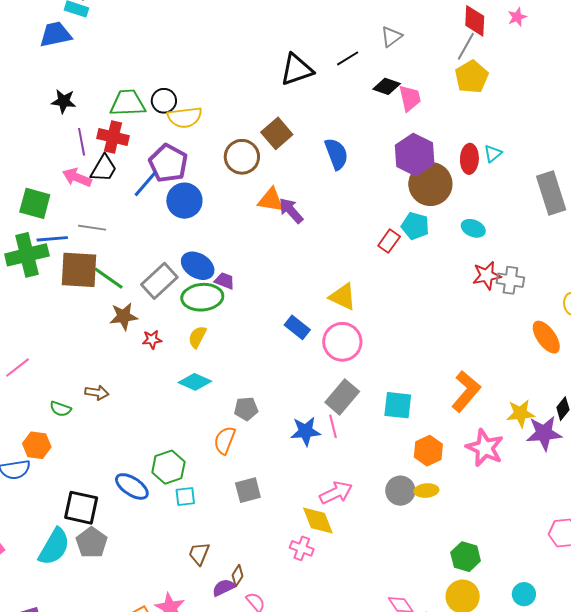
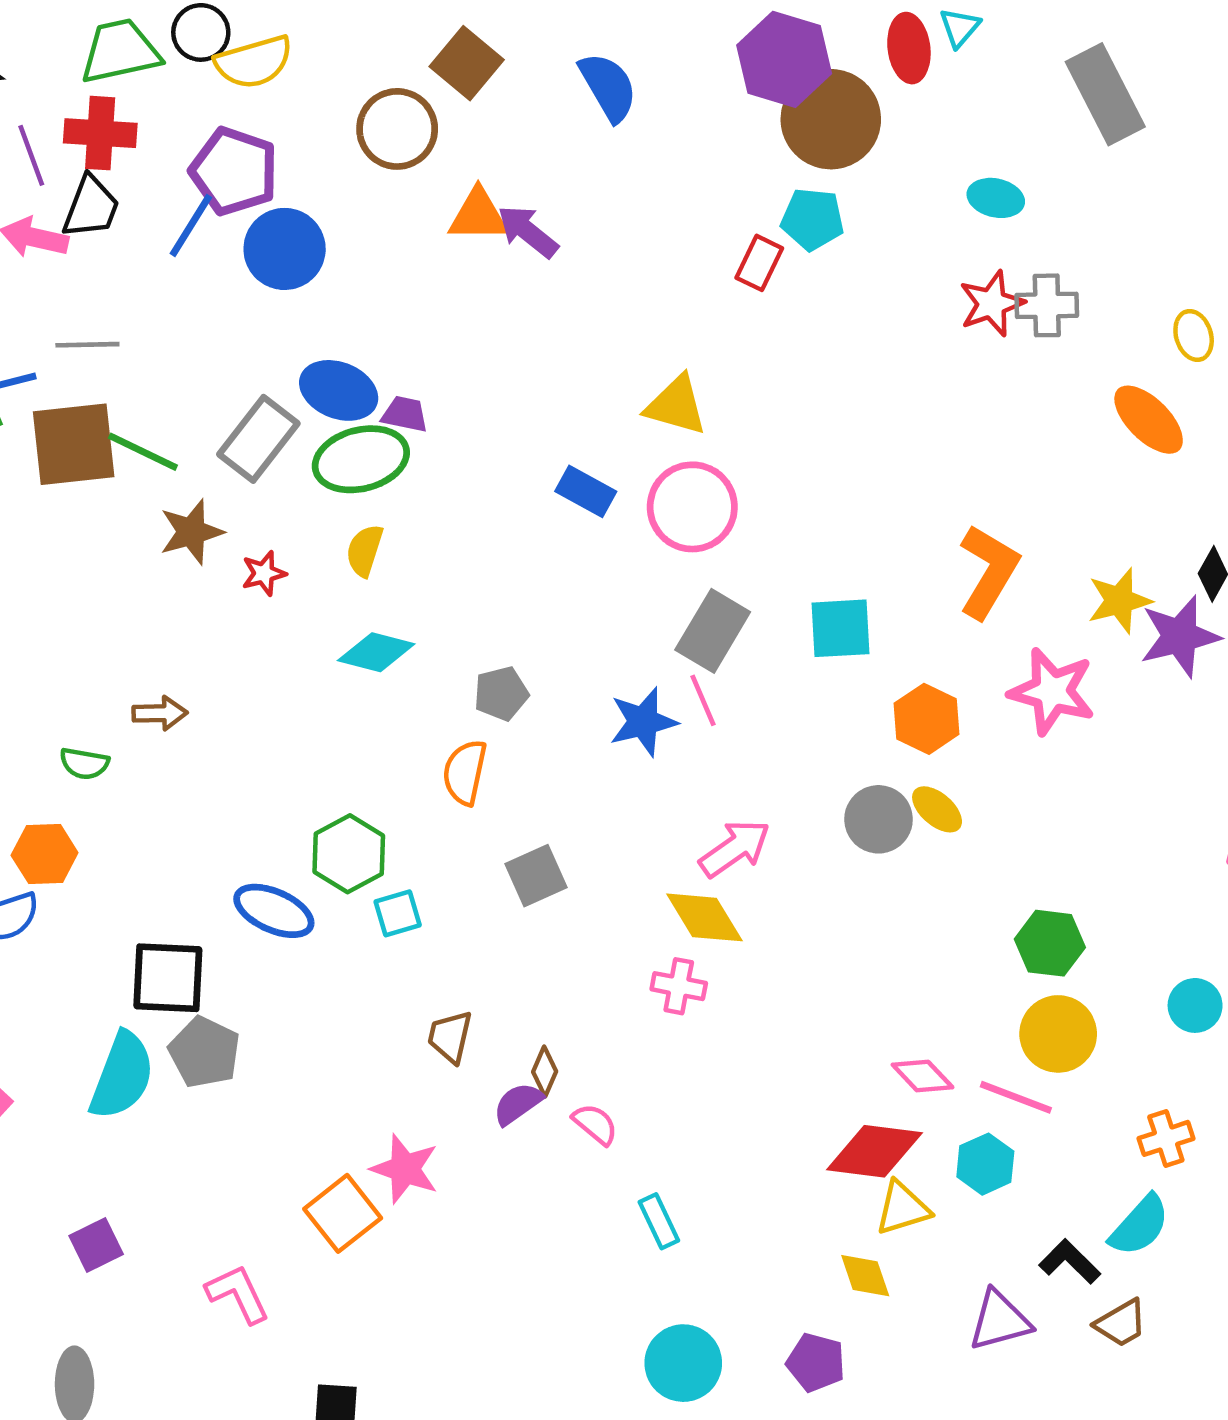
cyan ellipse: (473, 228) -> (996, 198), moved
yellow ellipse: (426, 491) -> (937, 809), turned 55

